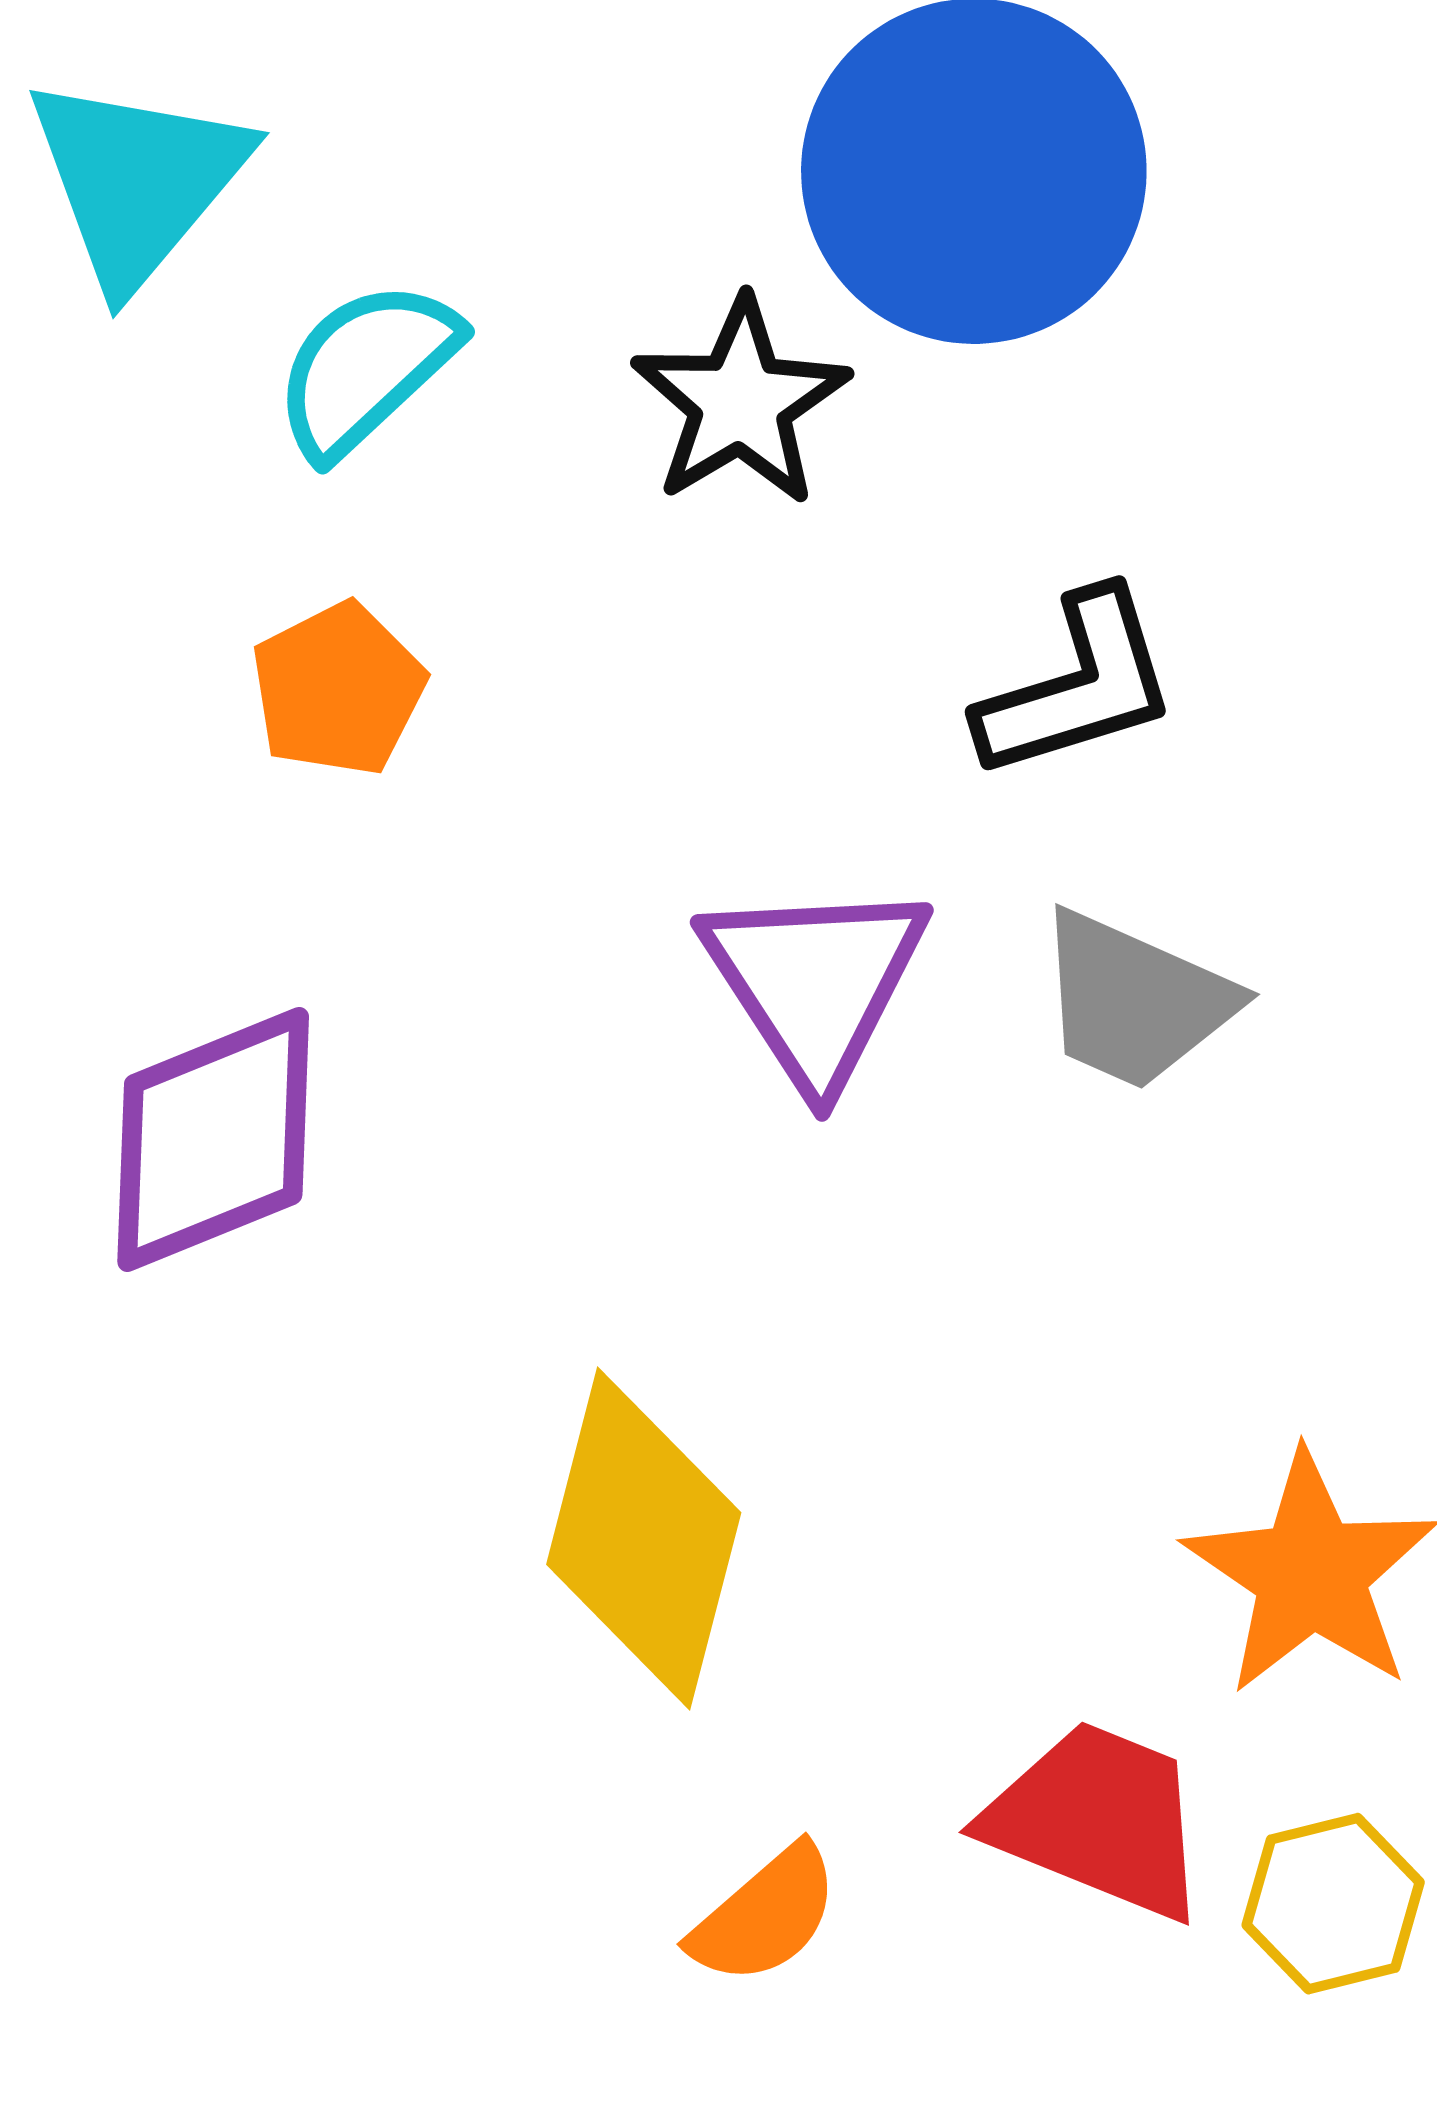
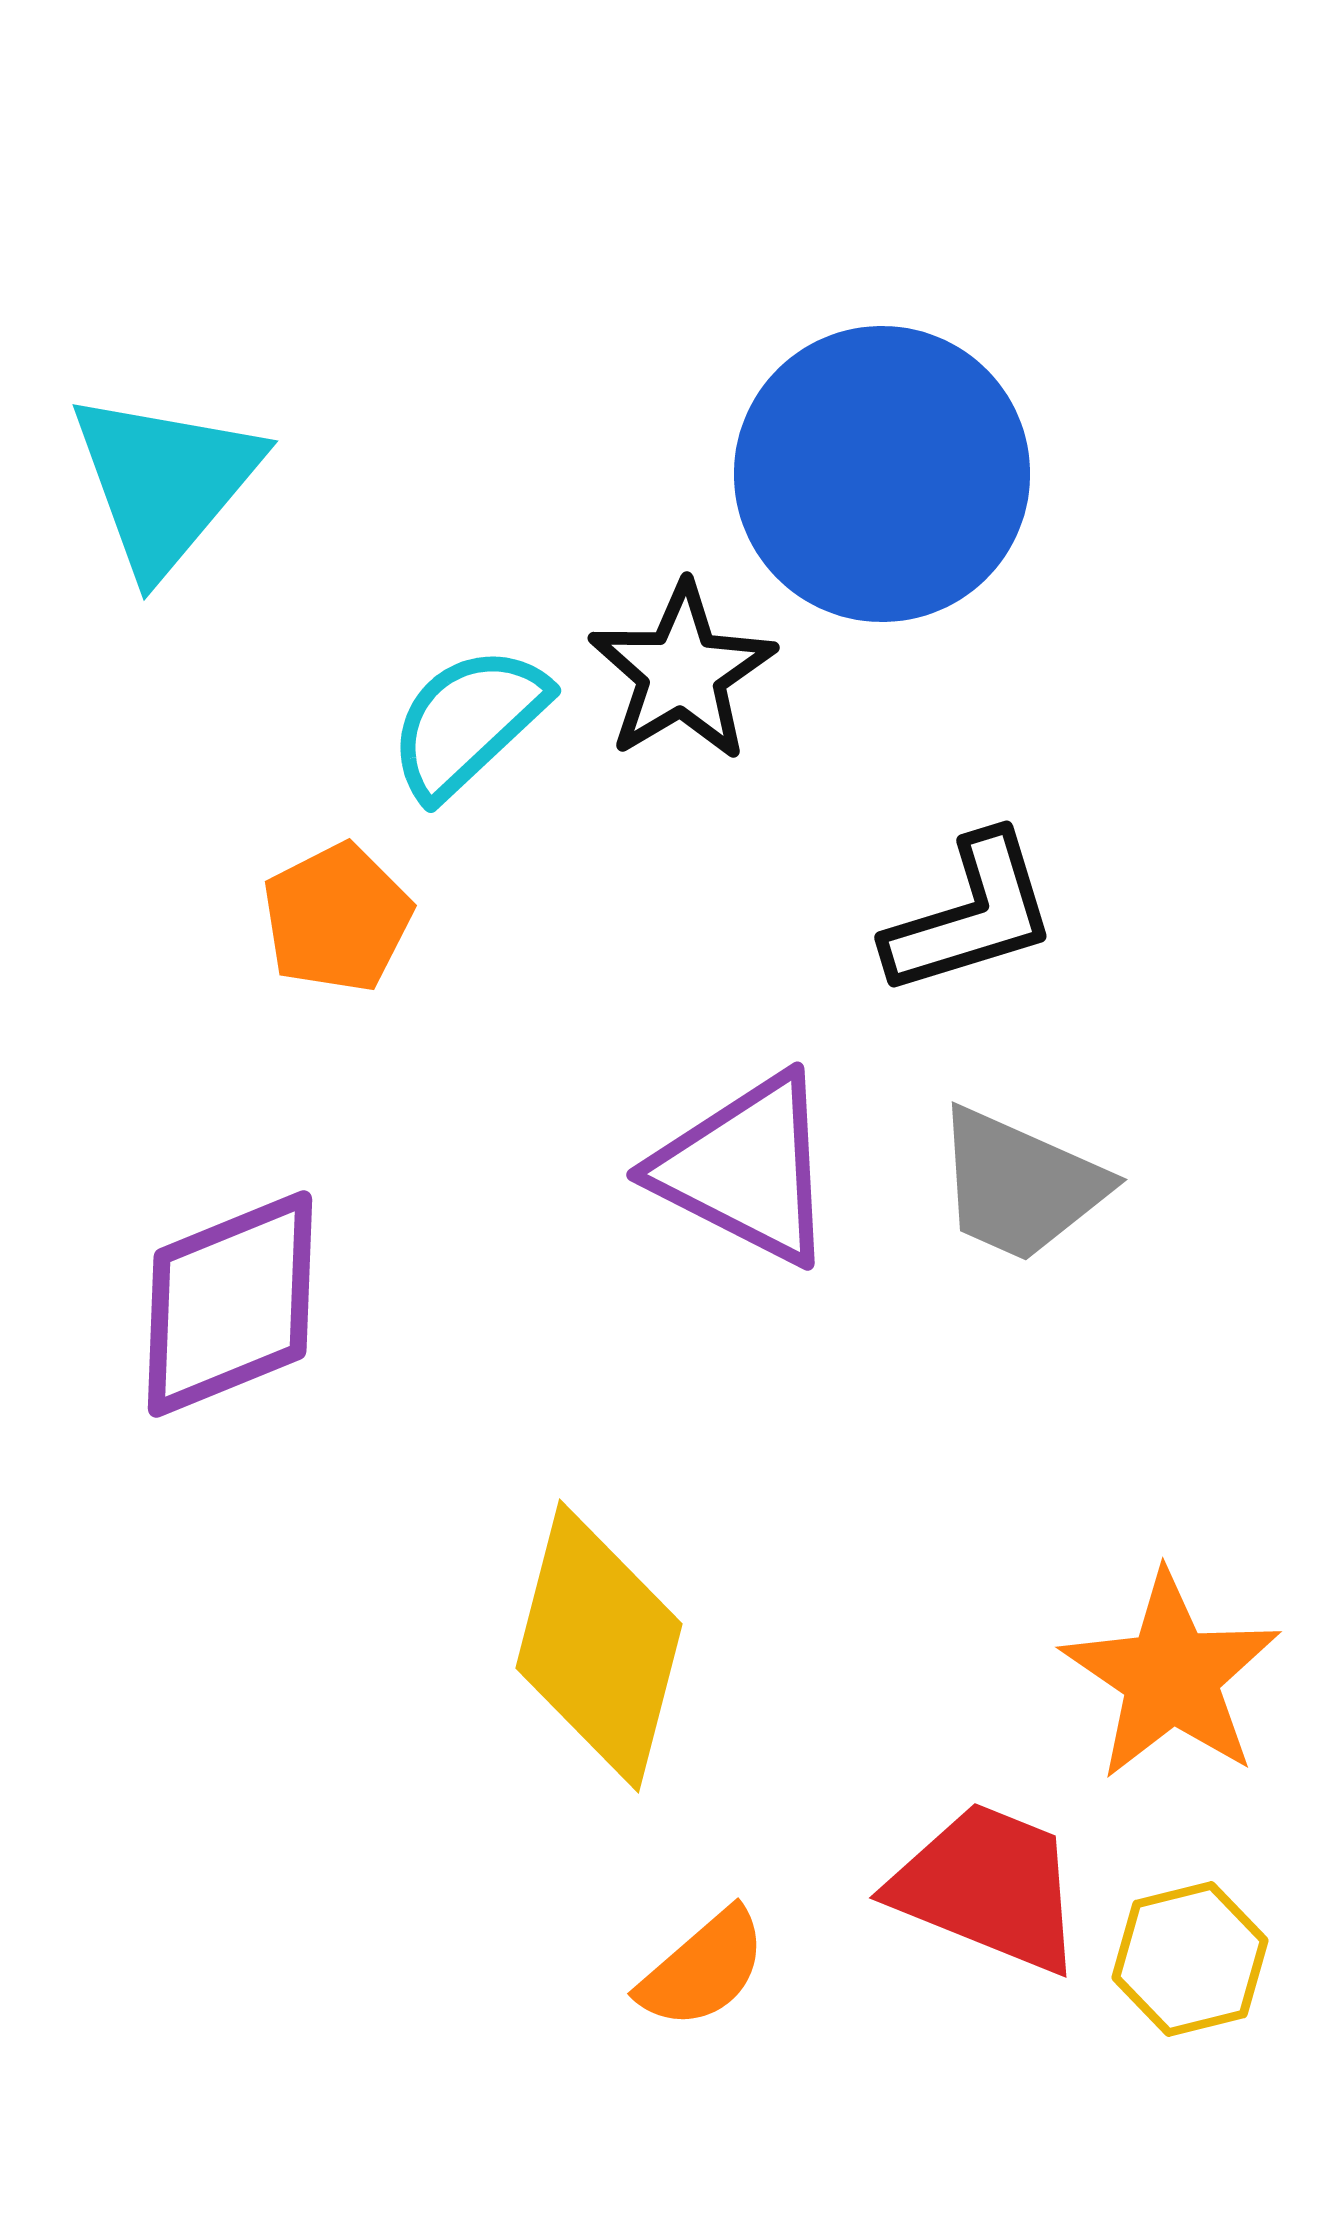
cyan semicircle: (366, 368) -> (468, 722), moved
purple triangle: (815, 982) -> (746, 1169), turned -30

